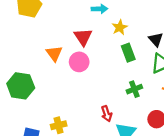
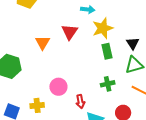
yellow star: (120, 27) -> (103, 28), size x1.5
pink circle: (79, 62) -> (58, 87), moved

